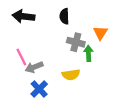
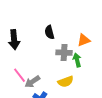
black arrow: (24, 16) -> (14, 40), turned -90
orange triangle: (100, 33) -> (84, 40), turned 48

